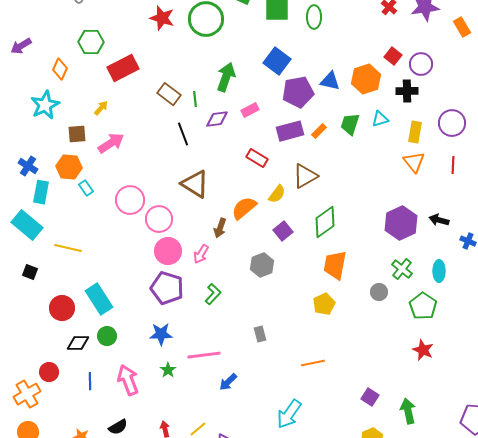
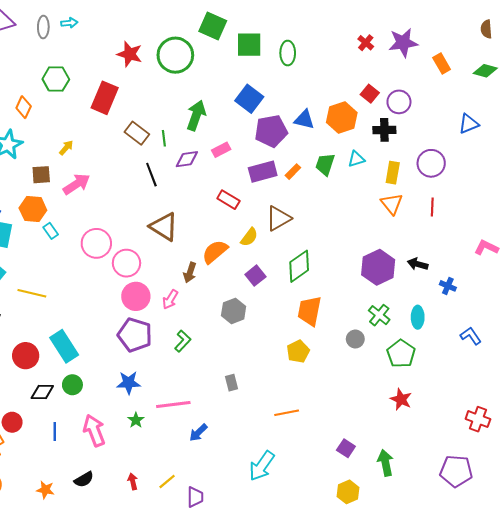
red rectangle: (123, 68) -> (105, 98), moved, turned -40

